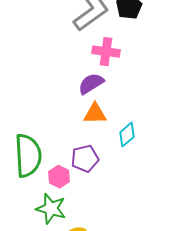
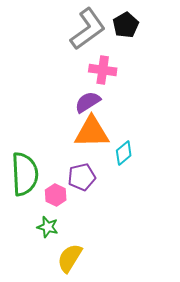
orange triangle: (95, 114) -> (92, 132), size x1.5
green star: (51, 209) -> (48, 227), size x0.7

